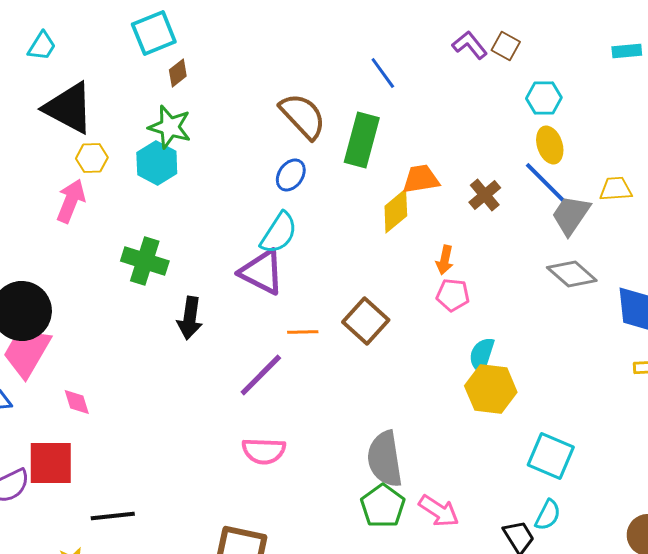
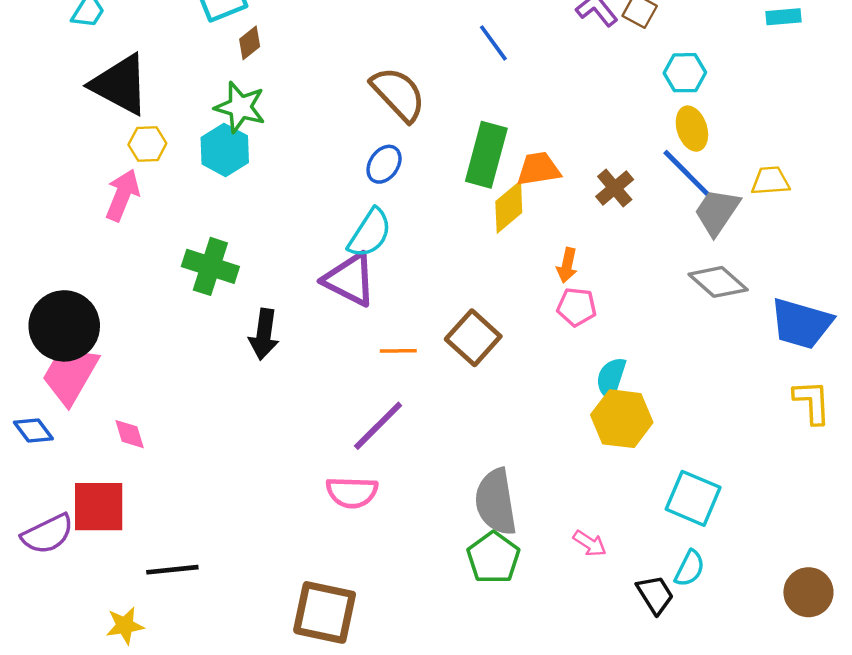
green rectangle: (362, 140) -> (486, 155), moved
purple line: (261, 375) -> (378, 426), moved
pink arrow: (439, 511) -> (590, 543), moved, size x0.7

